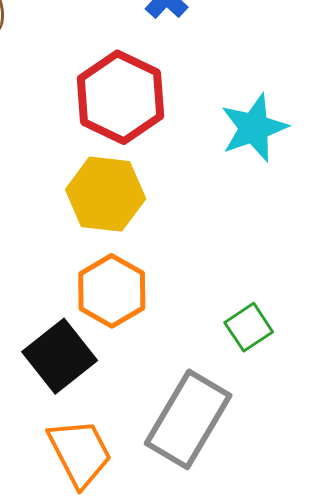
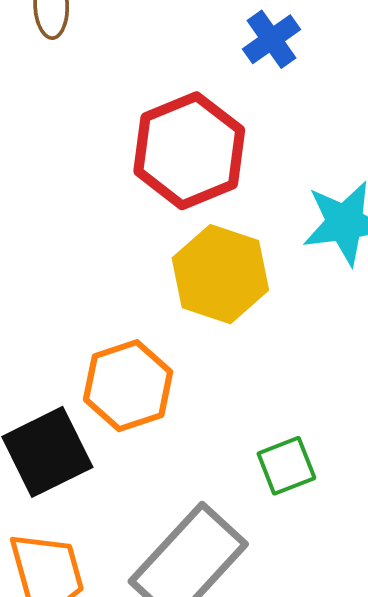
yellow hexagon: (106, 194) -> (220, 274), moved

